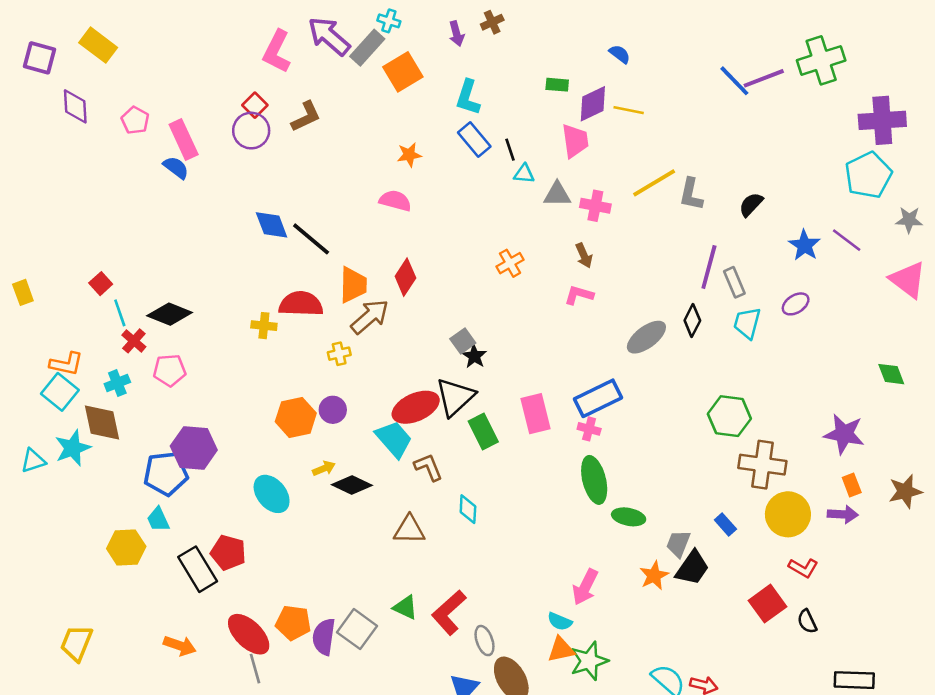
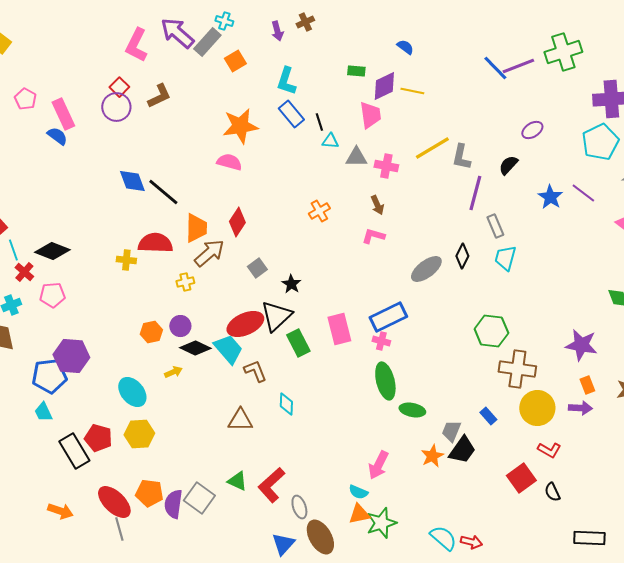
orange square: (403, 72) -> (235, 61), size x0.7
orange star: (409, 155) -> (240, 126), size x1.8
purple line: (709, 267) -> (475, 193), moved
purple ellipse: (796, 304) -> (532, 130), moved
gray square: (463, 341) -> (257, 268), moved
orange hexagon: (296, 417) -> (151, 332), size x0.7
black diamond: (352, 485) -> (195, 348), moved
yellow hexagon: (126, 547) -> (139, 434), moved

